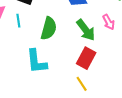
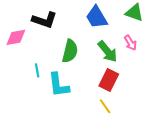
cyan line: (18, 21) -> (37, 70), moved

